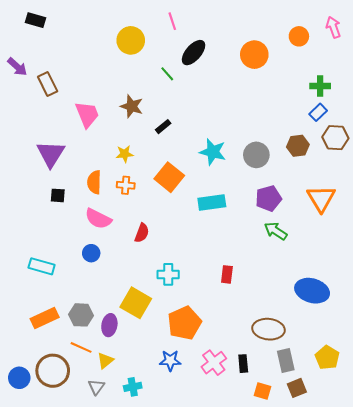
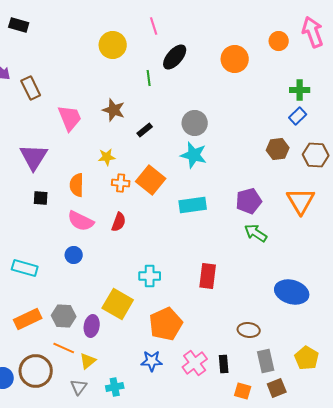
pink arrow: (333, 27) -> (313, 32), size x1.4
green line: (167, 74) -> (149, 78), turned 35
brown hexagon: (335, 138) -> (316, 155), moved
gray circle: (256, 155) -> (195, 123), moved
orange cross: (126, 185) -> (121, 183), moved
red semicircle: (142, 233) -> (119, 222), moved
red rectangle: (227, 274) -> (208, 276), size x1.4
brown ellipse: (268, 329) -> (249, 330), size x0.7

